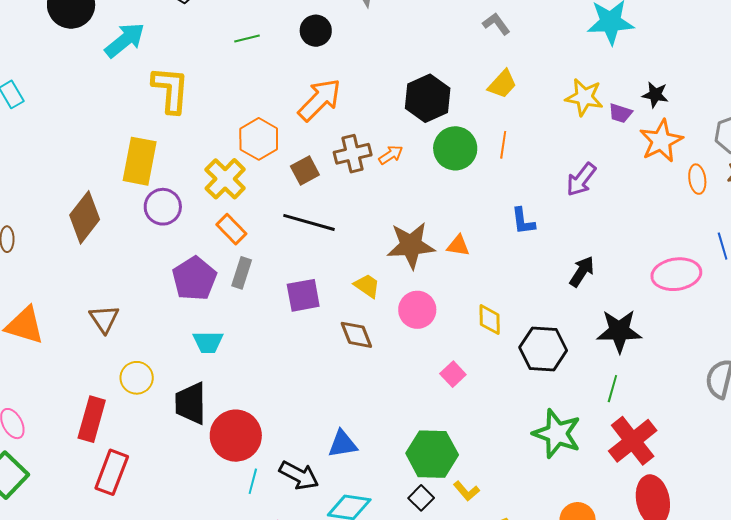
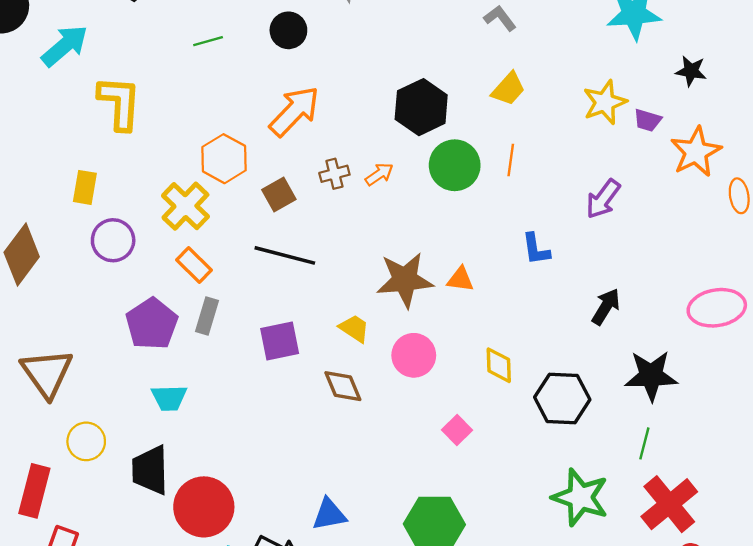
black star: (655, 95) -> (691, 71), moved
yellow star: (584, 97) -> (605, 102), turned -30
brown cross: (353, 154) -> (334, 174), size x0.7
yellow rectangle: (140, 161) -> (85, 187), size x0.6
brown triangle: (104, 319) -> (47, 373), size x1.5

